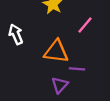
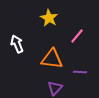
purple line: (77, 69) -> (80, 72), moved

